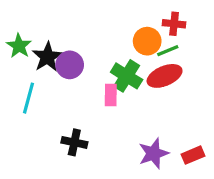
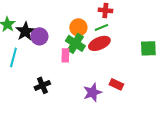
orange circle: (147, 41) -> (78, 27), moved
black cross: (74, 142) -> (42, 85), turned -35
red rectangle: (193, 155) -> (116, 84), moved, turned 48

